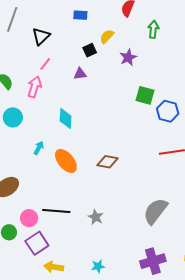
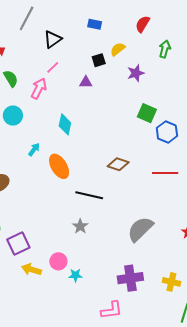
brown diamond: (108, 162) -> (118, 164), moved
black line: (56, 211) -> (89, 195), moved
pink circle: (29, 218) -> (58, 261), moved

